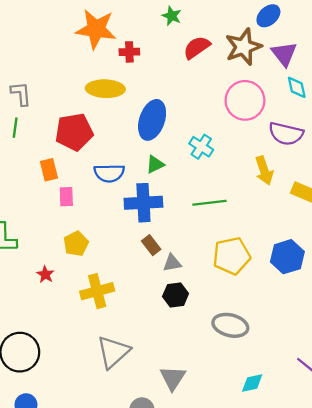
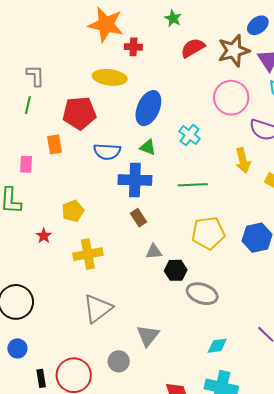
green triangle: (155, 164) -> (148, 147), turned 42
pink rectangle: (66, 197) -> (26, 164), moved
gray triangle: (172, 263) -> (154, 252), moved
black hexagon: (176, 295) -> (176, 270), moved

